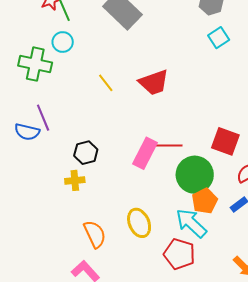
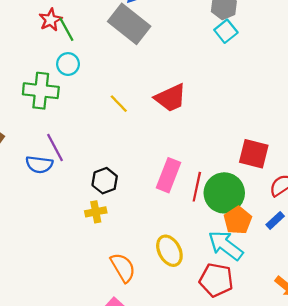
cyan square: (219, 38) -> (226, 31), moved
red line: (168, 146) -> (197, 187), moved, turned -72

